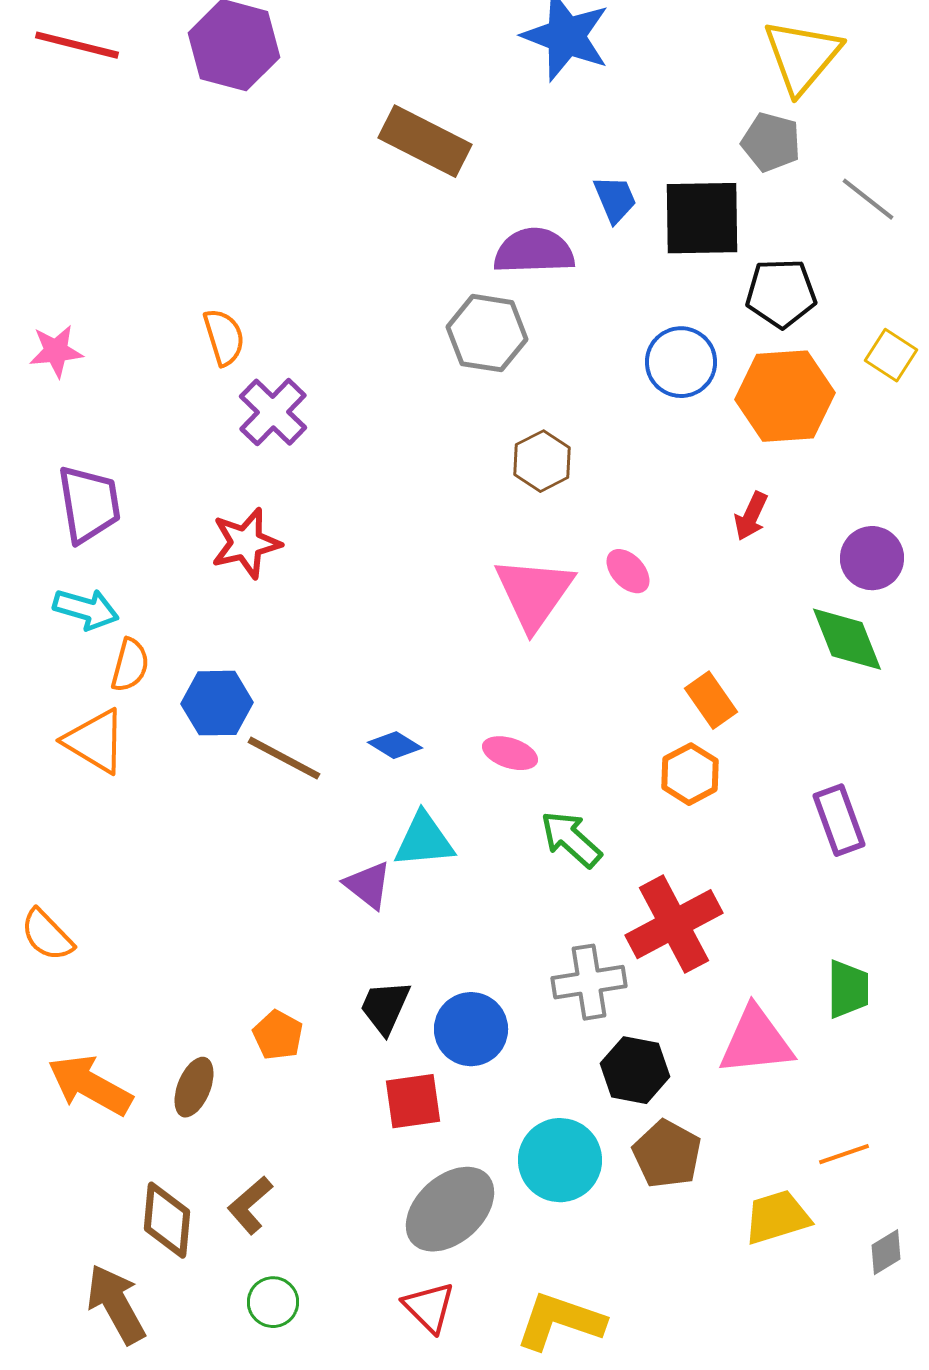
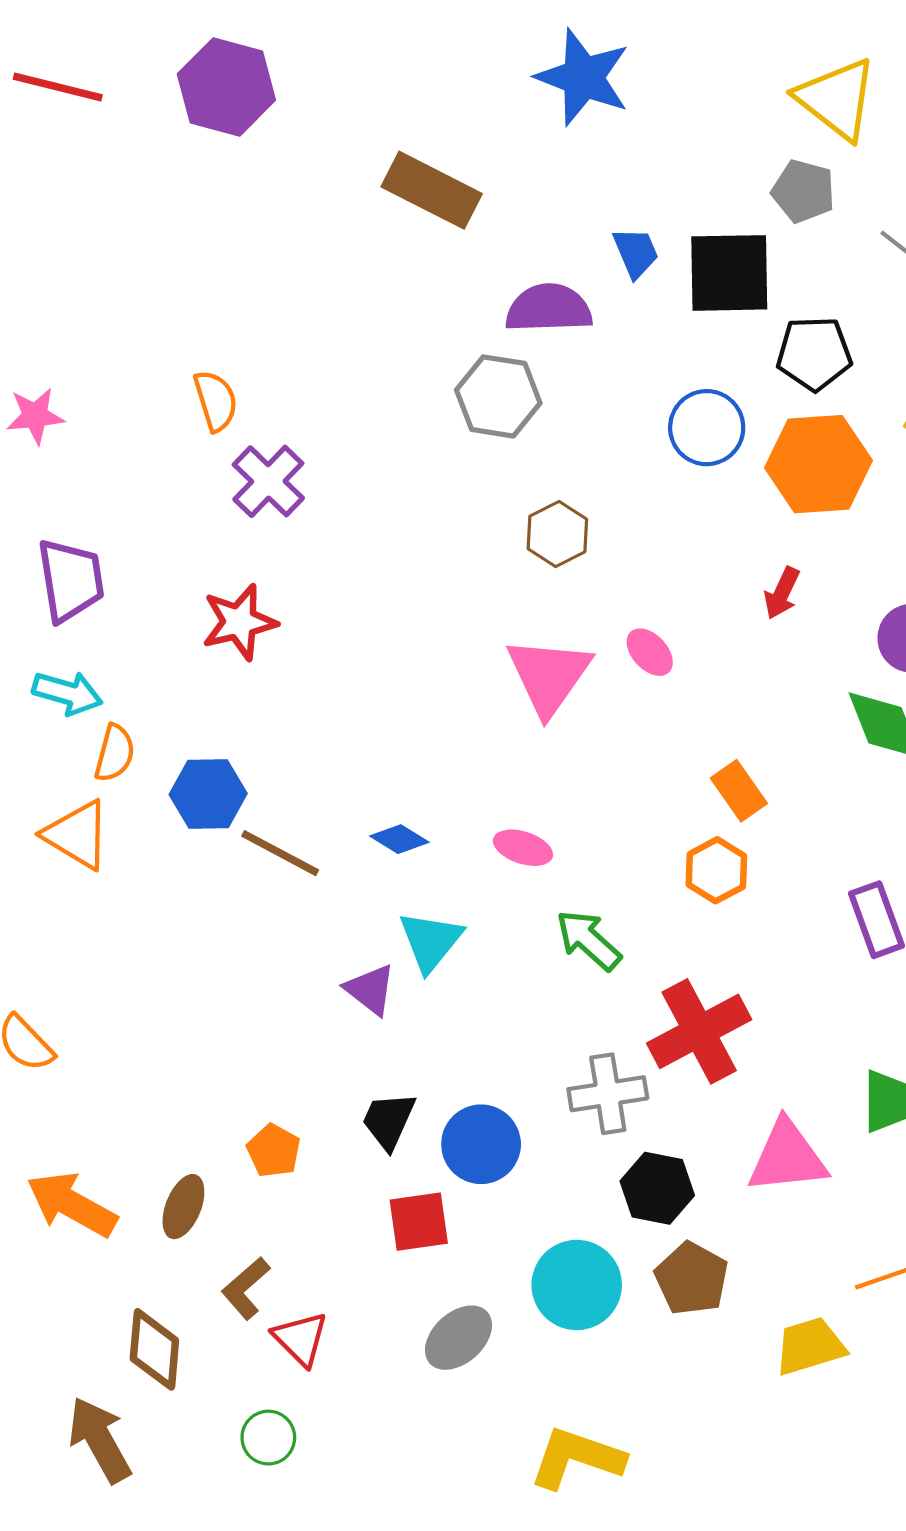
yellow triangle: (802, 56) -> (837, 99), turned -32
cyan triangle: (424, 840) -> (431, 941), turned -46
brown L-shape: (250, 1205) -> (246, 1288), moved
gray ellipse: (450, 1209) -> (458, 1338), size x0.7
red triangle: (429, 1307) -> (301, 1339), moved

